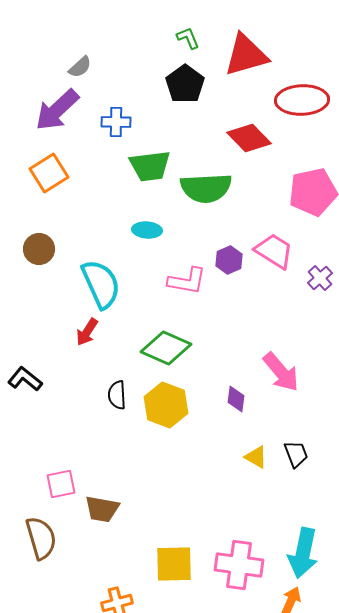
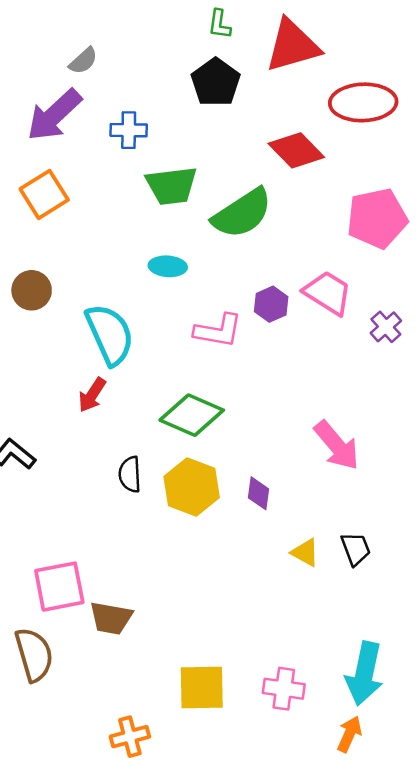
green L-shape: (188, 38) -> (219, 24), turned -150
green semicircle: (206, 188) -> (242, 213), turned -30
purple diamond: (236, 399) -> (259, 493), moved
pink square: (61, 484) -> (59, 587), size x1.4
pink cross: (239, 565) -> (284, 689), size x0.7

